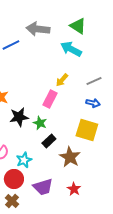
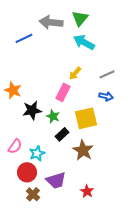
green triangle: (78, 26) -> (80, 18), moved, turned 36
yellow square: (87, 130) -> (86, 118), moved, turned -30
red star: (74, 189) -> (87, 191), moved
brown cross: (12, 201) -> (33, 194), moved

